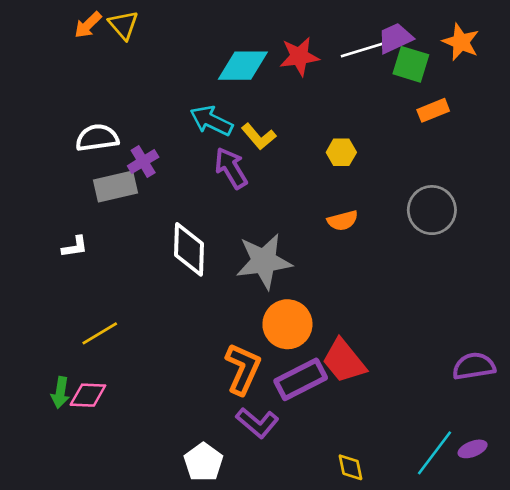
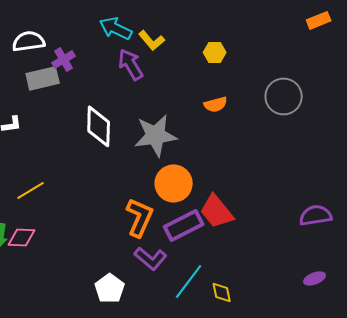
orange rectangle: (433, 110) -> (319, 20), moved
cyan line: (434, 453) -> (189, 281), moved

